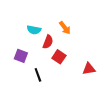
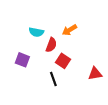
orange arrow: (65, 28) -> (69, 30), turned 96
black line: (38, 75) -> (53, 79), moved

